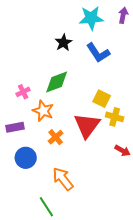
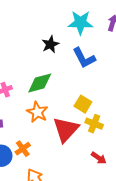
orange star: (43, 111) -> (37, 112), moved
orange cross: (56, 137) -> (23, 149), moved

